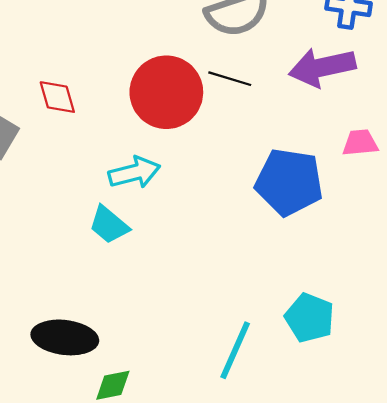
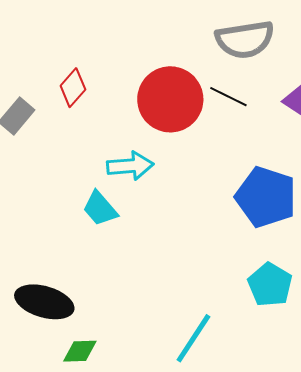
red diamond: (57, 97) -> (73, 88), turned 48
cyan pentagon: (310, 318) -> (270, 285), moved

